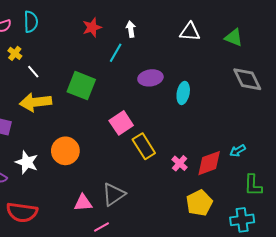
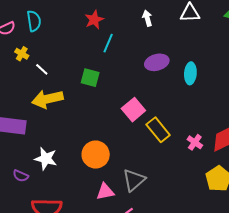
white arrow: (131, 29) -> (147, 18), moved
cyan line: (116, 53) -> (108, 43), moved
green square: (81, 86) -> (90, 78), size x0.7
orange circle: (65, 151) -> (96, 155), moved

